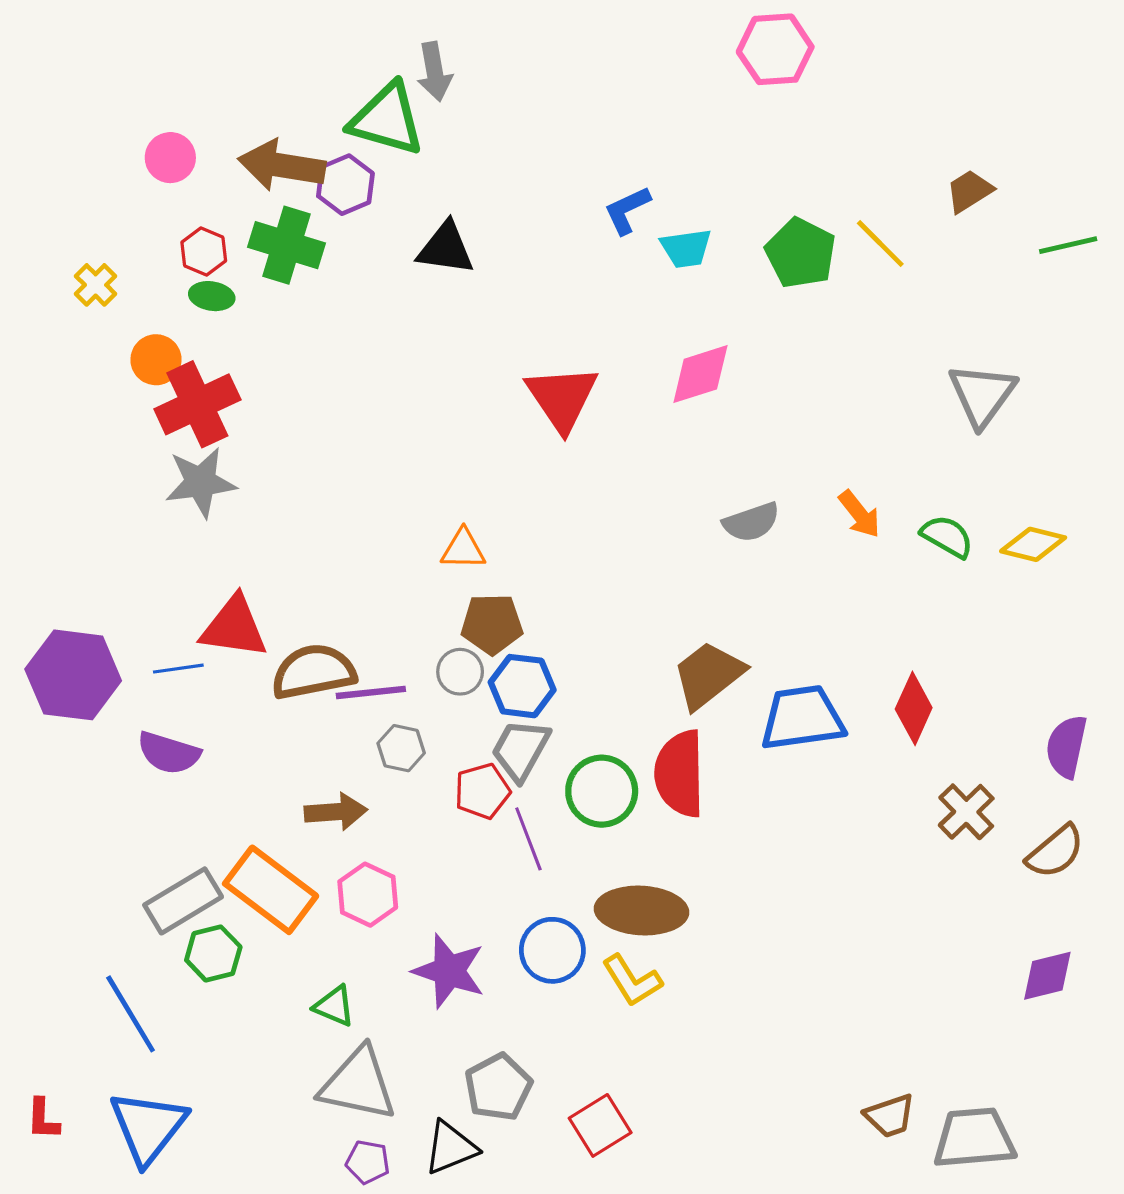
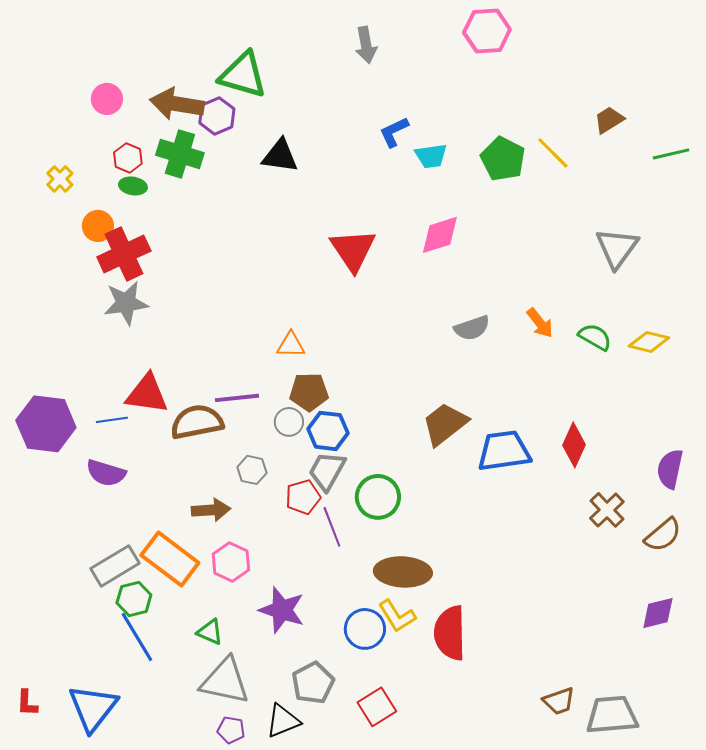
gray arrow: (435, 72) -> (366, 45), moved
purple line: (371, 692) -> (237, 398), moved
red semicircle: (680, 774) -> (450, 633), moved
blue circle: (552, 950) -> (365, 629), moved
blue line: (131, 1014) -> (137, 637), moved

